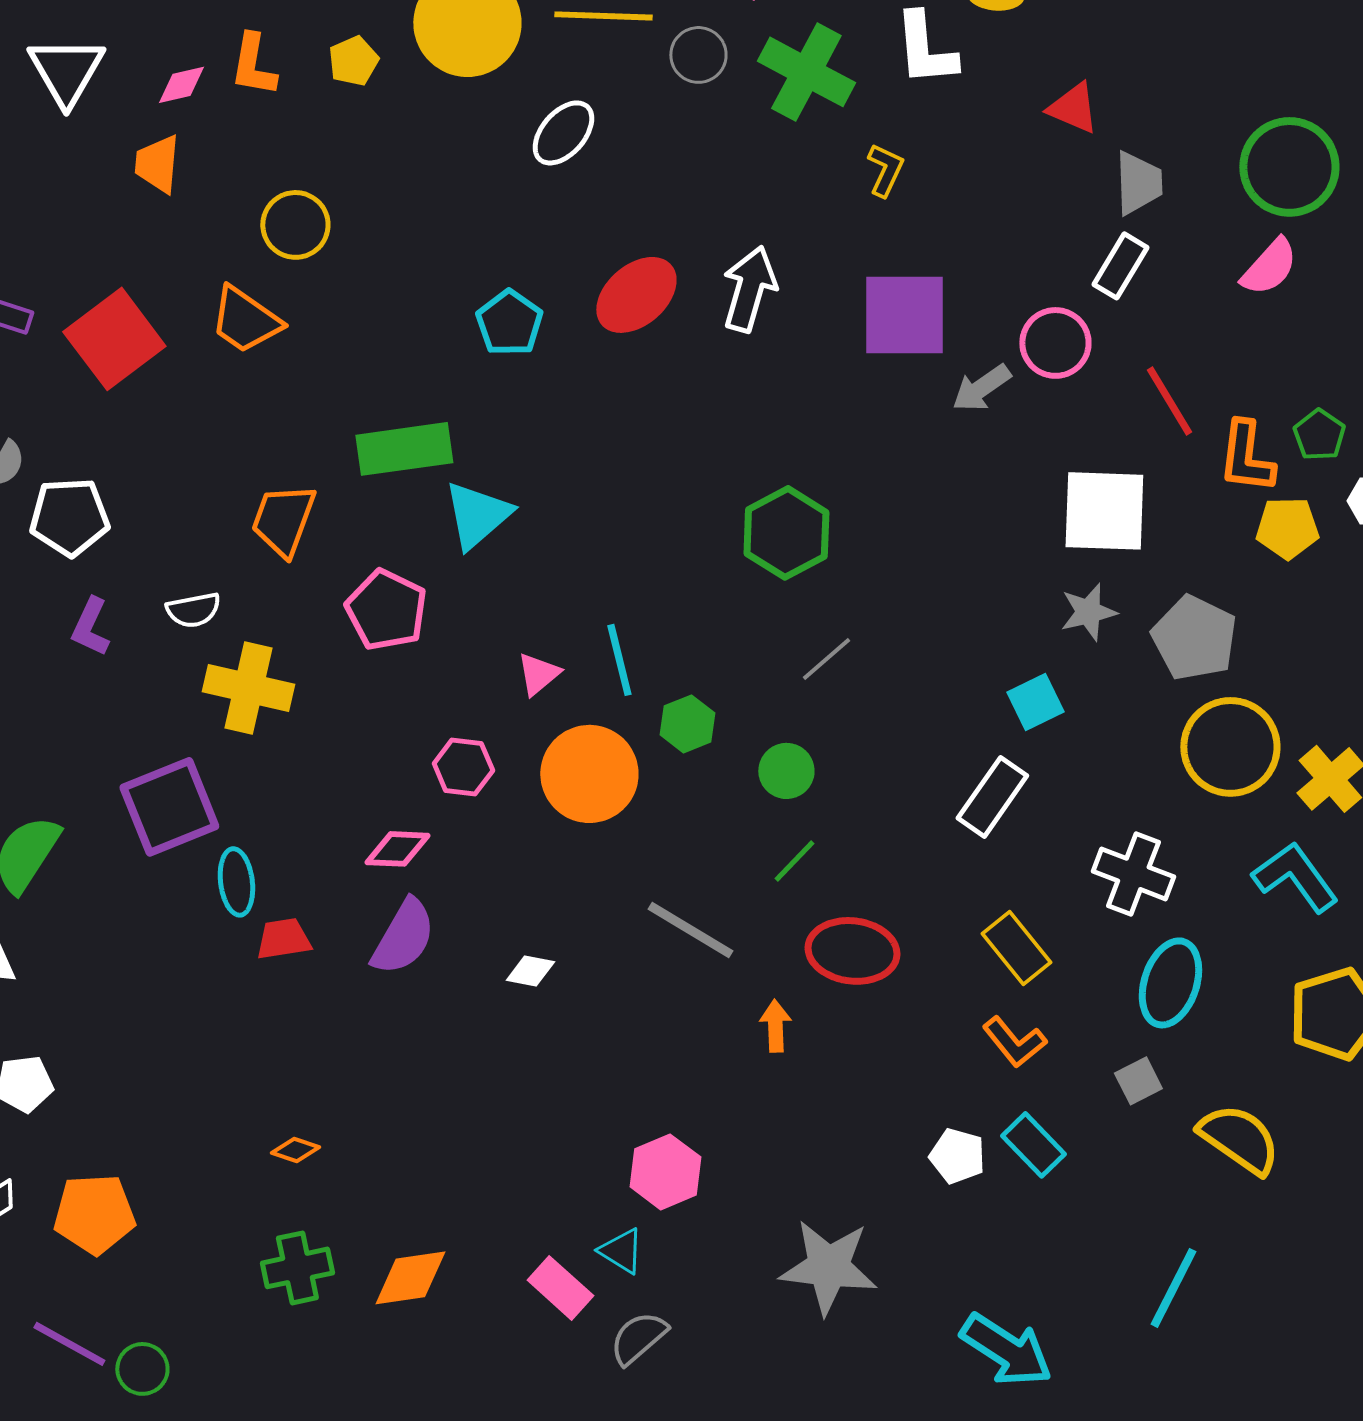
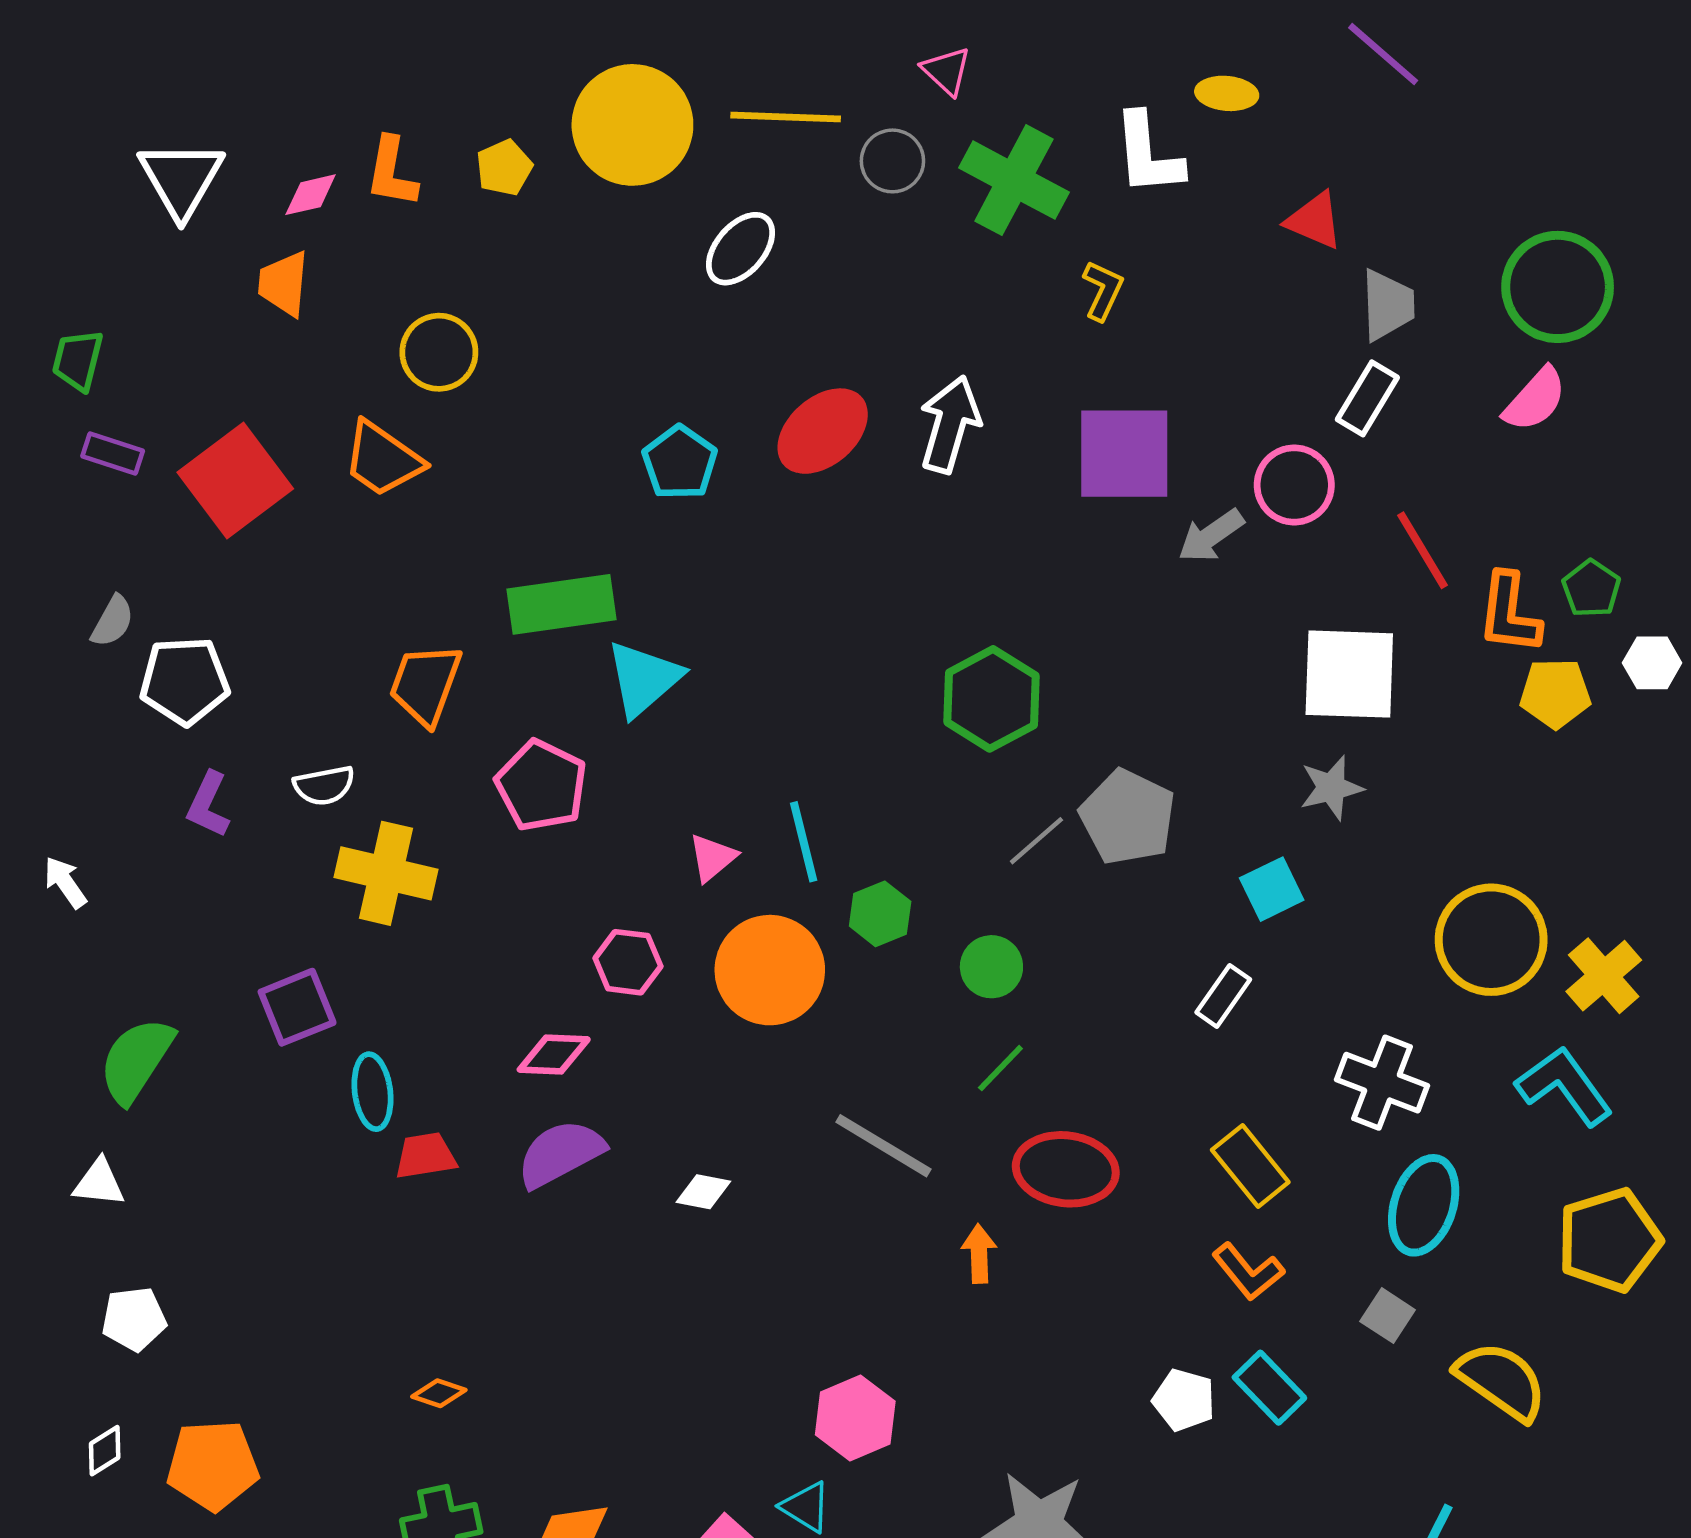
gray pentagon: (1194, 638) -> (1128, 817), moved
white rectangle: (992, 797) -> (1223, 996), size x0.7
purple square: (169, 807) -> (297, 1007), size x0.7
purple semicircle: (403, 937) -> (560, 1154), turned -148
gray square: (1138, 1081) -> (1388, 1316), turned -30

